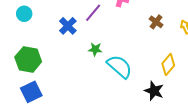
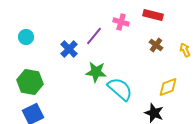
green star: (95, 49) -> (96, 72), size x1.5
yellow diamond: (168, 65) -> (168, 87), turned 30

